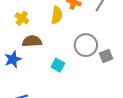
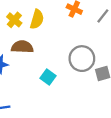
yellow semicircle: (57, 15) -> (37, 19), moved

